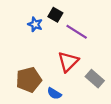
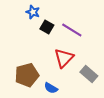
black square: (55, 15) -> (47, 27), moved
blue star: (35, 24) -> (33, 12), moved

